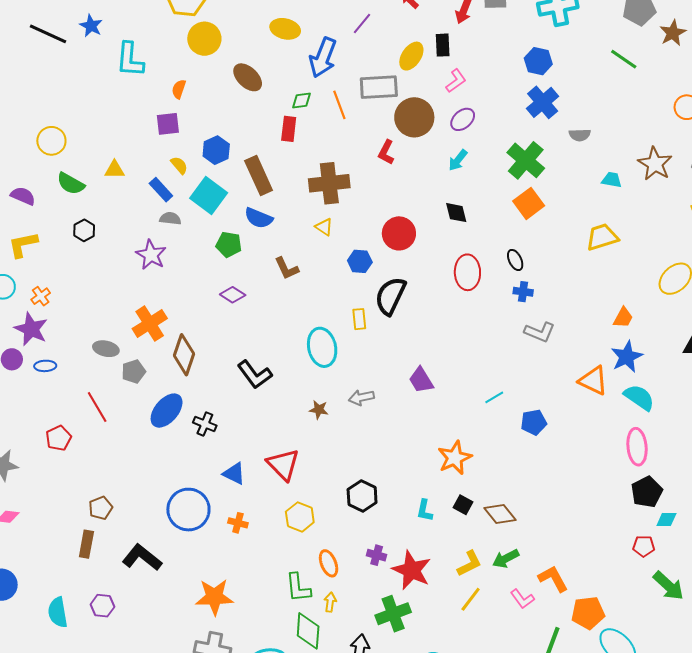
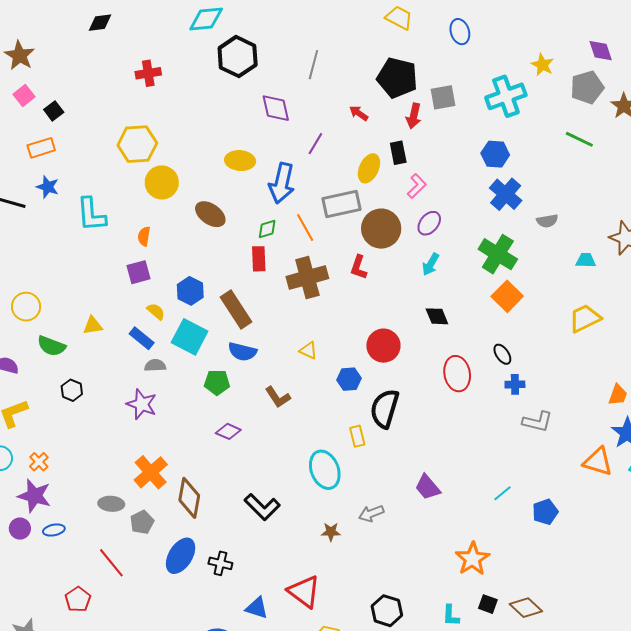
brown cross: (329, 183) -> (307, 278), moved

